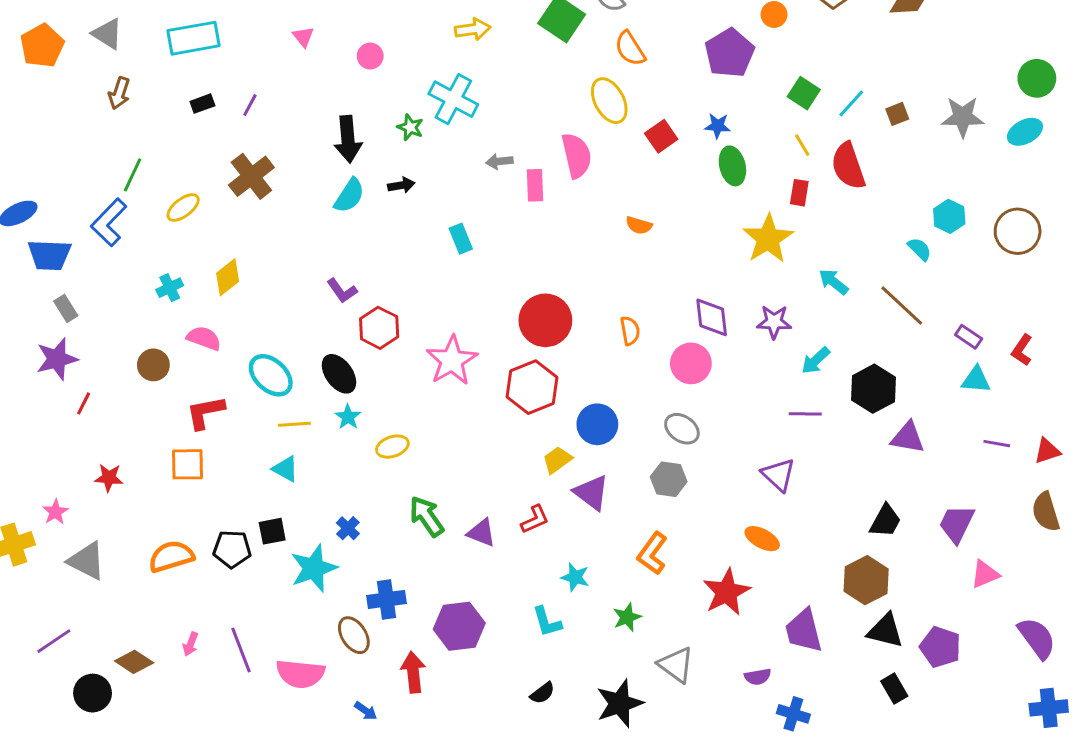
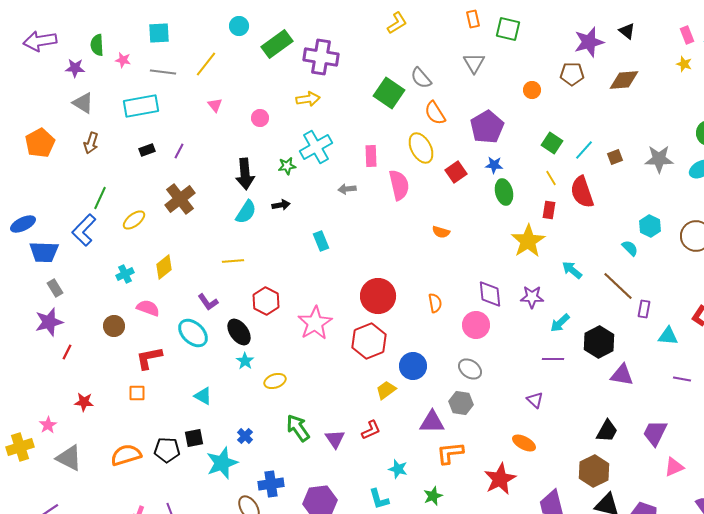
yellow arrow: (473, 29) -> (308, 99), moved
orange pentagon: (42, 46) -> (40, 143), moved
purple pentagon: (729, 53) -> (487, 127), moved
cyan cross: (453, 99) -> (316, 147), turned 32
green star: (410, 127) -> (287, 166), turned -30
pink rectangle: (535, 185) -> (371, 156), moved
purple L-shape: (342, 291) -> (208, 302), moved
purple rectangle: (969, 337) -> (644, 309), moved, turned 66
yellow line: (294, 424) -> (233, 261), moved
orange square: (188, 464) -> (137, 393), size x0.7
purple triangle: (778, 475) -> (535, 400), size x0.7
purple triangle: (591, 493) -> (432, 422), moved, turned -36
purple triangle: (482, 533) -> (335, 439), turned 35
orange L-shape: (652, 553) -> (450, 453), turned 48

